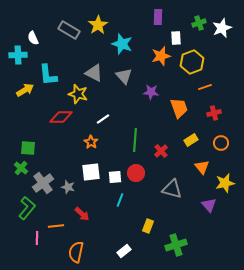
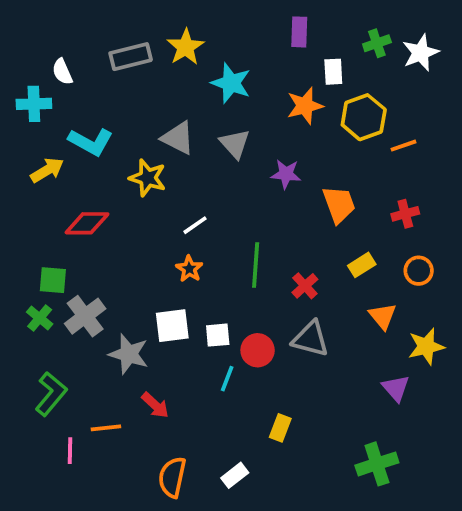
gray rectangle: (69, 30) -> (131, 57), turned -45
cyan L-shape: (48, 75) -> (91, 142), turned -55
orange line: (205, 87) -> (403, 146), moved
red diamond: (61, 117) -> (87, 223), moved
orange star: (91, 142) -> (189, 269), moved
red circle: (136, 173) -> (258, 350), moved
gray cross: (43, 183) -> (85, 316), moved
gray star: (68, 187) -> (129, 354), size x1.5
gray triangle: (172, 189) -> (311, 339), moved
green cross: (176, 245) -> (377, 464), moved
orange semicircle: (76, 252) -> (172, 477), moved

